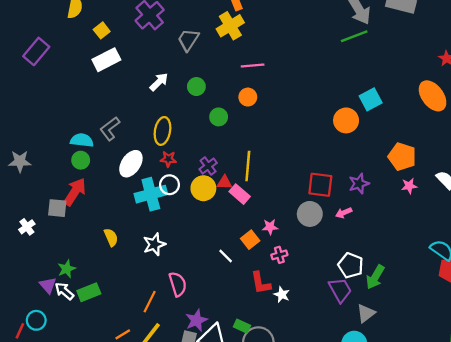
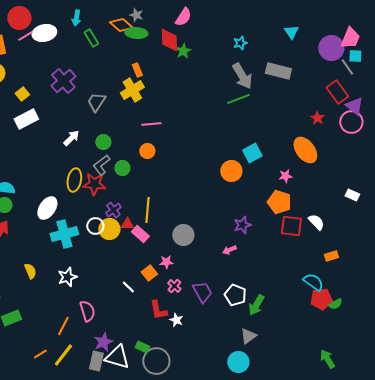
gray L-shape: (110, 129) -> (101, 165), moved
red star: (168, 159) -> (94, 184), moved, size x1.6
white circle: (170, 185) -> (95, 226), moved
red square: (320, 185) -> (291, 226), moved
pink star: (409, 186) -> (285, 176), moved
gray circle: (310, 214) -> (183, 235), moved
pink cross: (279, 255) -> (174, 286), turned -32
purple trapezoid: (340, 290) -> (202, 292), moved

